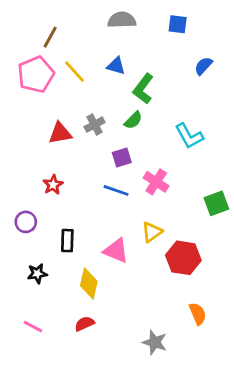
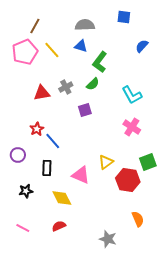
gray semicircle: (122, 20) -> (85, 25), moved
pink cross: (156, 182) -> (132, 127), moved
blue line: (116, 190) -> (53, 141), moved, turned 30
green square: (216, 203) -> (148, 162), moved
yellow diamond: (89, 284) -> (62, 198), turned -40

